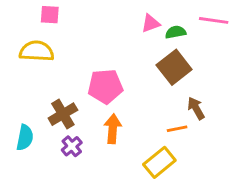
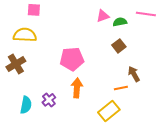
brown square: (174, 67) -> (119, 46), size x0.6
brown cross: (63, 114) -> (16, 64), moved
cyan semicircle: (25, 138) -> (26, 105), moved

